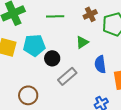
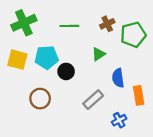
gray rectangle: (67, 76) -> (93, 100), moved
brown circle: (28, 95) -> (40, 99), moved

